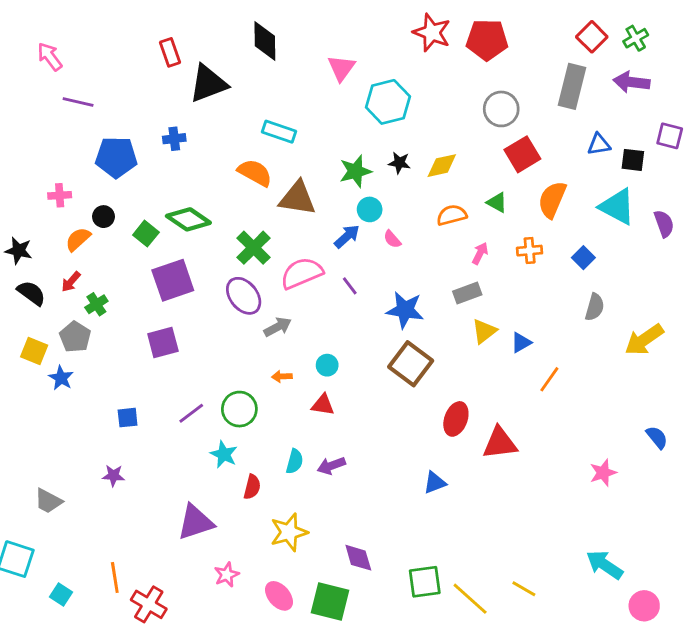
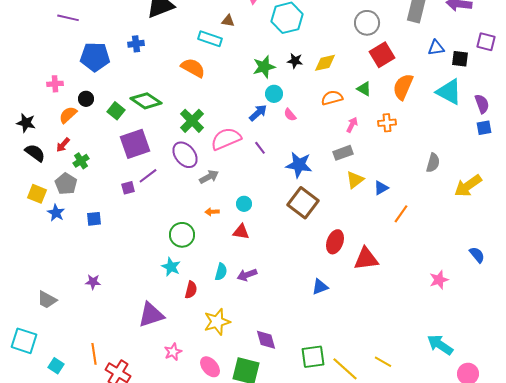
brown triangle: (297, 198) -> (228, 21), moved, size x0.5
blue square: (583, 258) -> (484, 128), moved, turned 35
purple square: (163, 343) -> (128, 188), size x0.6
purple line: (191, 413) -> (148, 176), moved
blue square: (128, 418) -> (94, 219), moved

